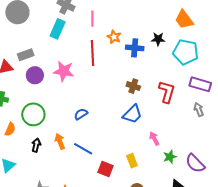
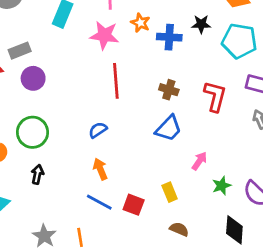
red line: (93, 53) -> (116, 81), moved
pink star: (64, 71) -> (104, 35), moved
pink arrow: (154, 138) -> (199, 161), turned 64
orange arrow: (60, 141) -> (100, 169), moved
blue line: (83, 149) -> (99, 202), moved

